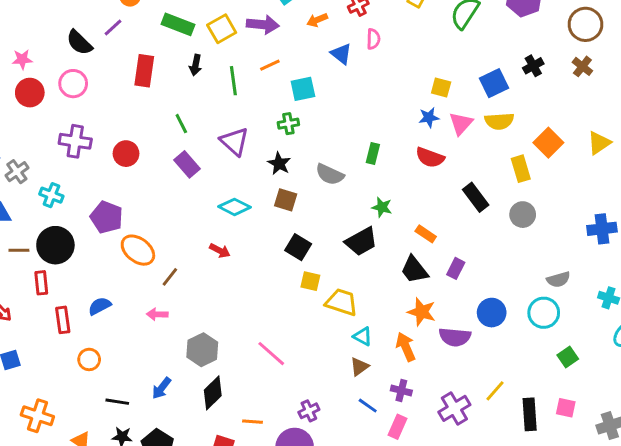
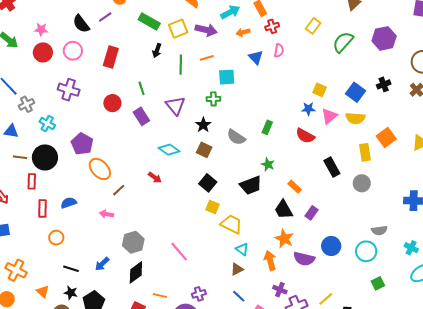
red rectangle: (144, 71) -> (111, 57), moved
blue square: (494, 83) -> (356, 92), turned -36
red circle: (126, 154) -> (112, 103), moved
purple cross: (401, 391) -> (280, 290), moved

